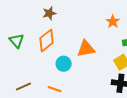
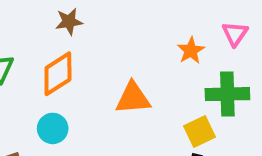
cyan circle: (64, 64) -> (53, 128), moved

